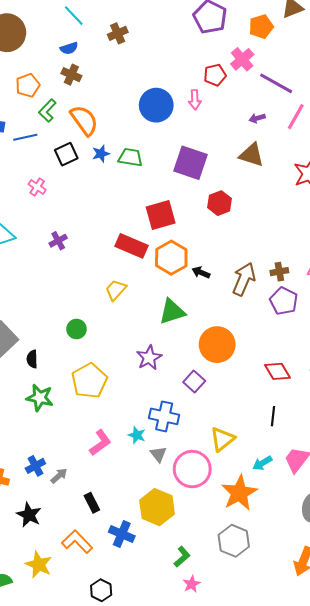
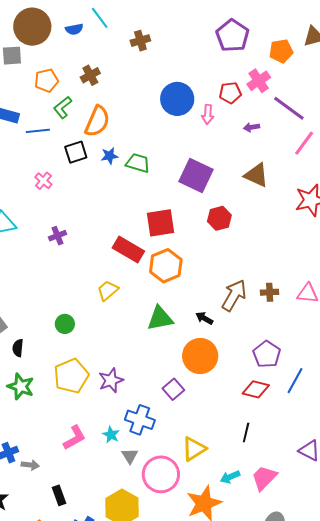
blue semicircle: (69, 48) -> (74, 29), moved
brown cross: (71, 75) -> (90, 75), turned 30
blue circle: (156, 105) -> (177, 99), moved
purple arrow: (257, 118) -> (252, 127), moved
orange semicircle: (84, 120) -> (97, 121), turned 52
black arrow: (201, 273) -> (204, 318), moved
purple pentagon: (284, 301) -> (267, 354), moved
purple star: (149, 358) -> (111, 380), moved
red diamond: (278, 371) -> (256, 389), turned -52
gray arrow: (59, 476) -> (30, 465), turned 42

